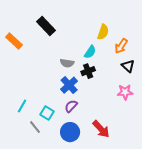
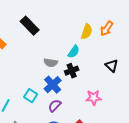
orange arrow: (121, 46) -> (107, 29), moved
pink star: (125, 92) -> (94, 98), moved
cyan square: (47, 113) -> (31, 96), moved

